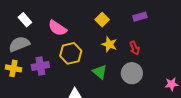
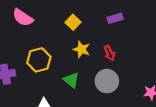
pink semicircle: (57, 28) -> (23, 18), moved

